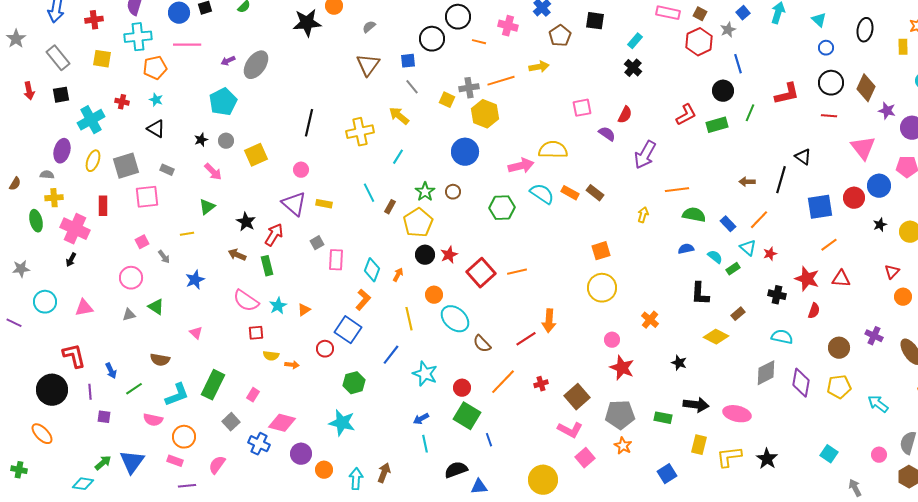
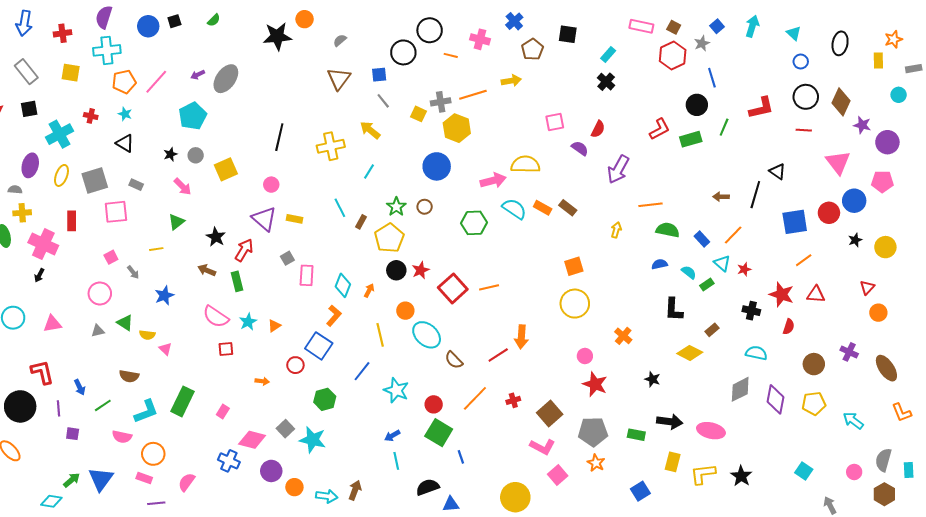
pink line: (187, 45) -> (156, 82), moved, turned -48
yellow semicircle: (271, 356) -> (147, 335), moved
gray square: (231, 422) -> (285, 429), moved
cyan arrow: (356, 479) -> (327, 496), turned 95

